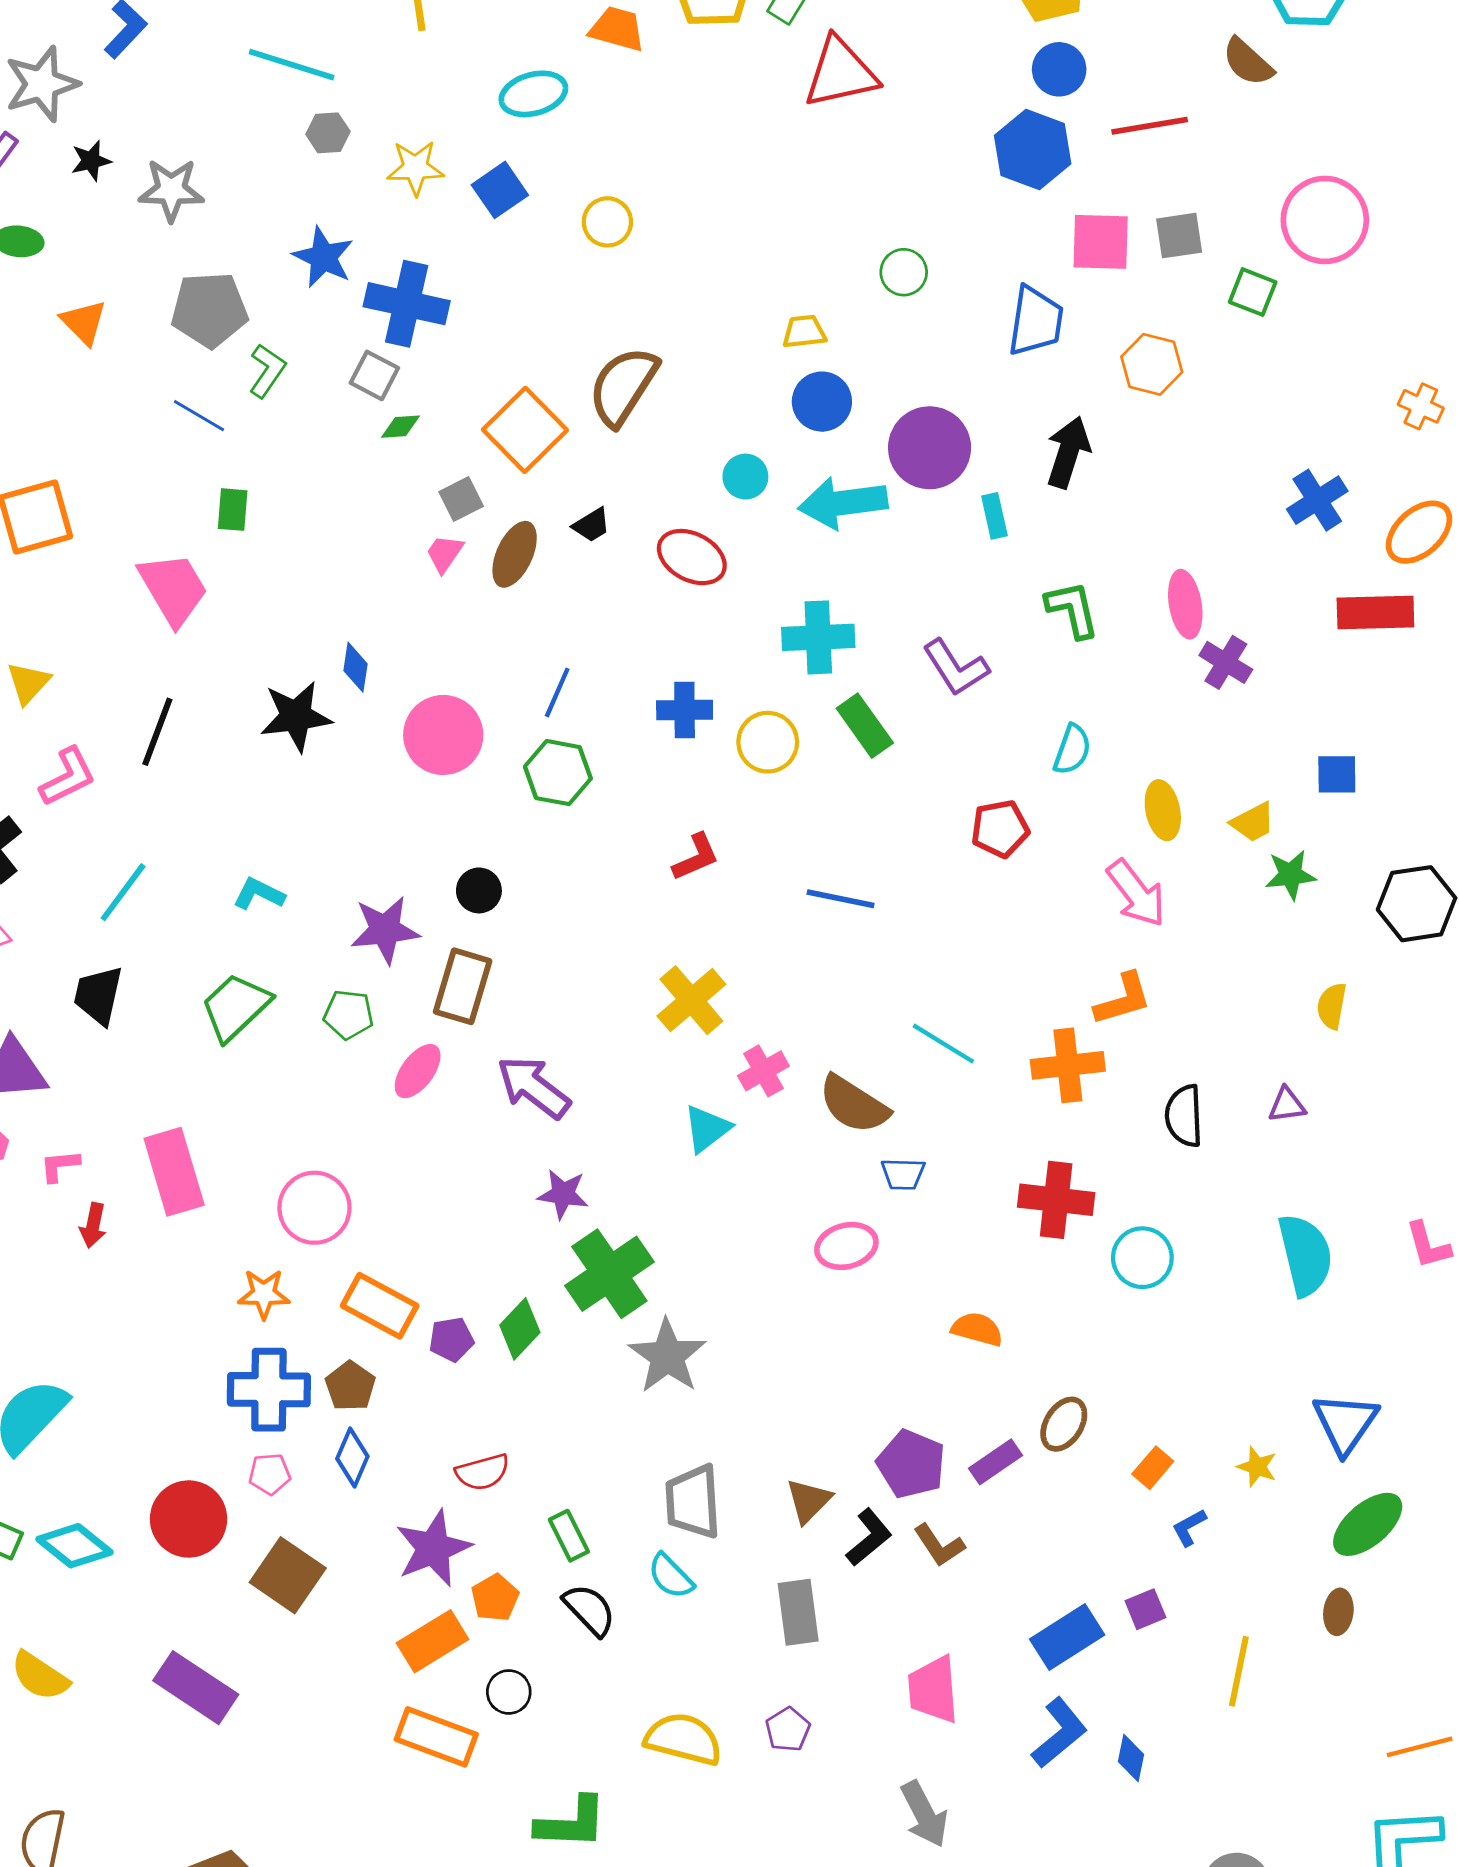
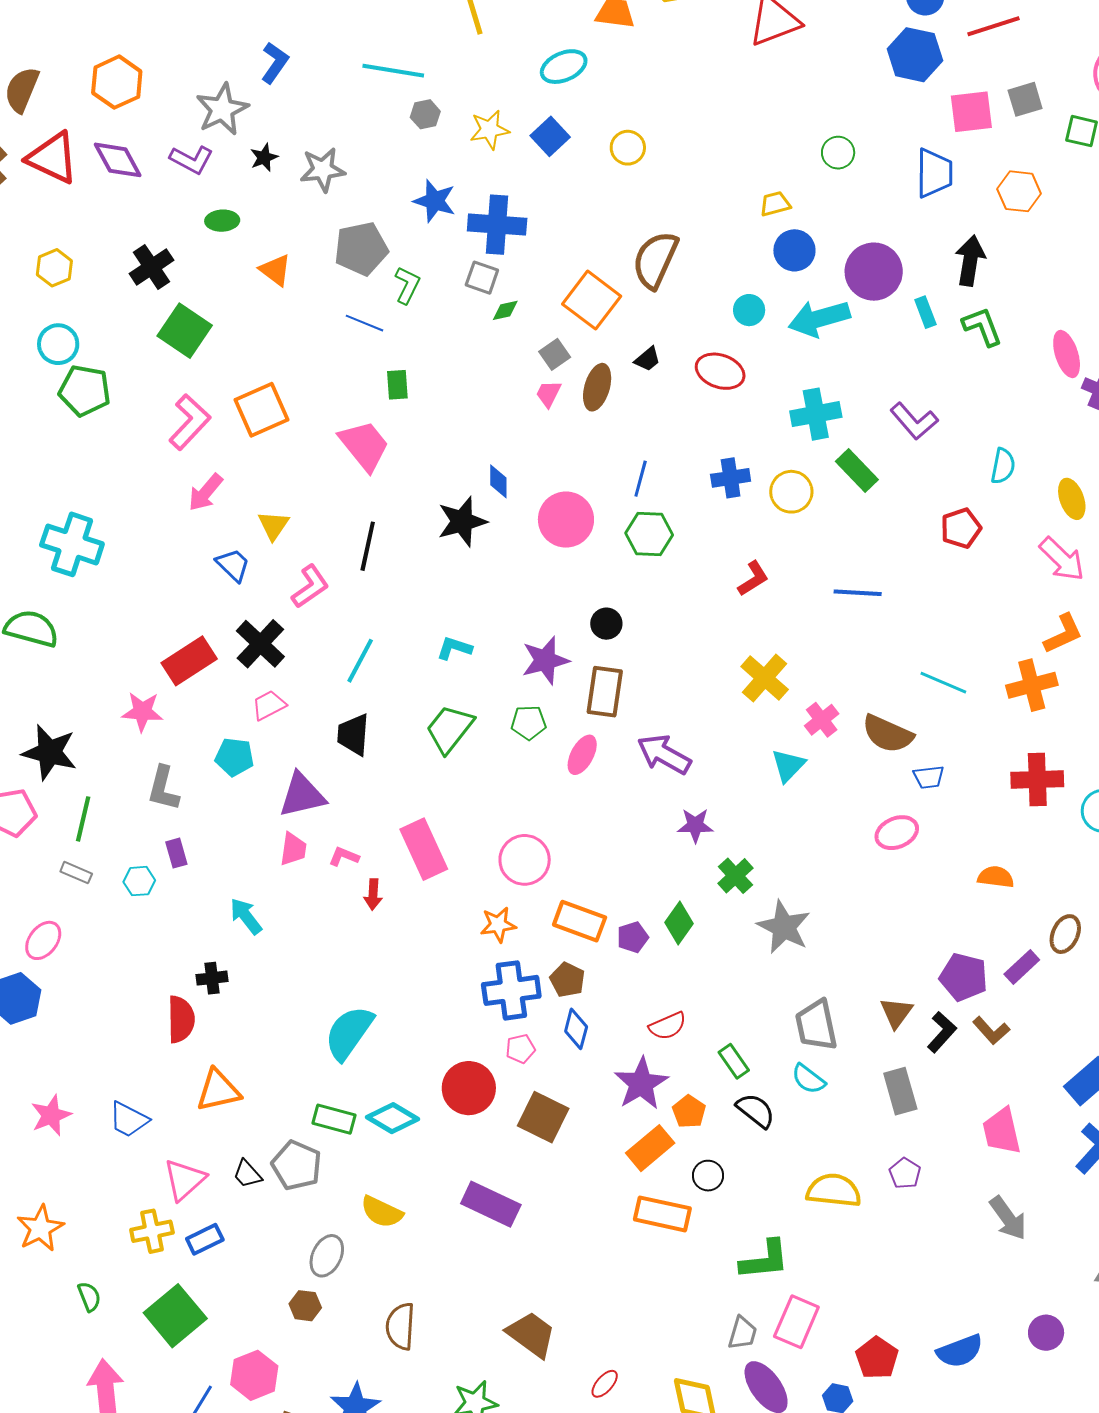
green L-shape: (1072, 609) -> (982, 327), moved
pink L-shape: (60, 1166) -> (344, 856), turned 36
green cross: (609, 1274) -> (735, 876), size x0.6

